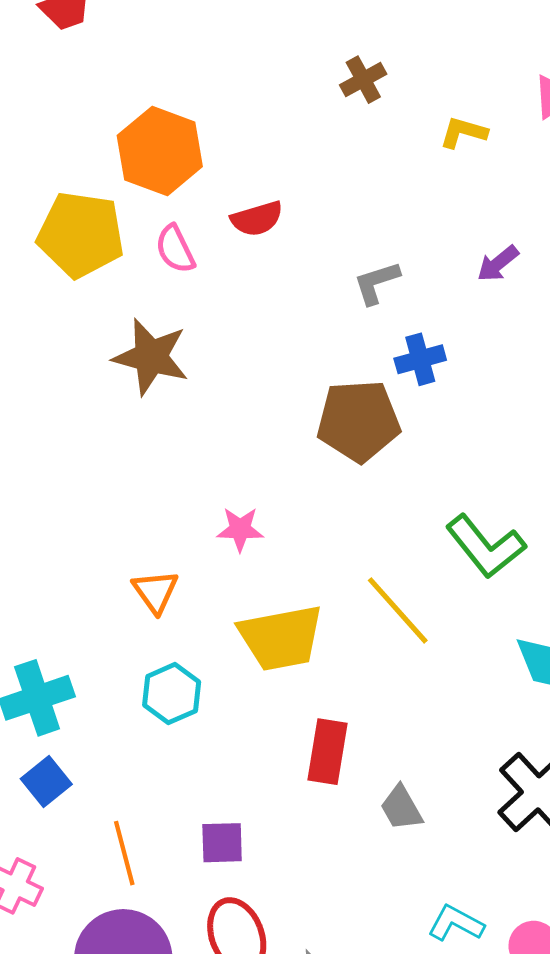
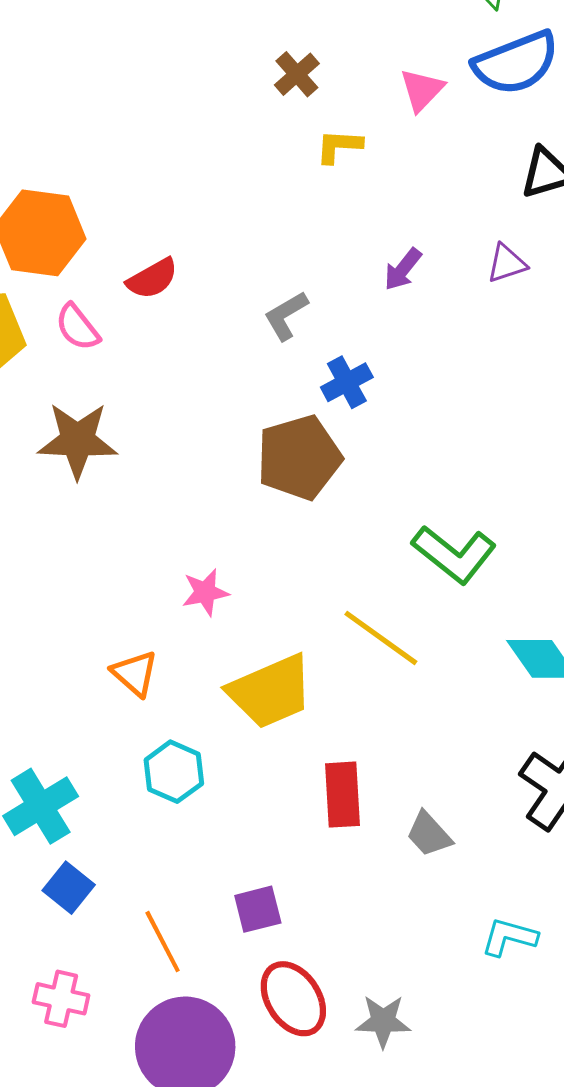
brown cross: (363, 80) -> (297, 74), moved

